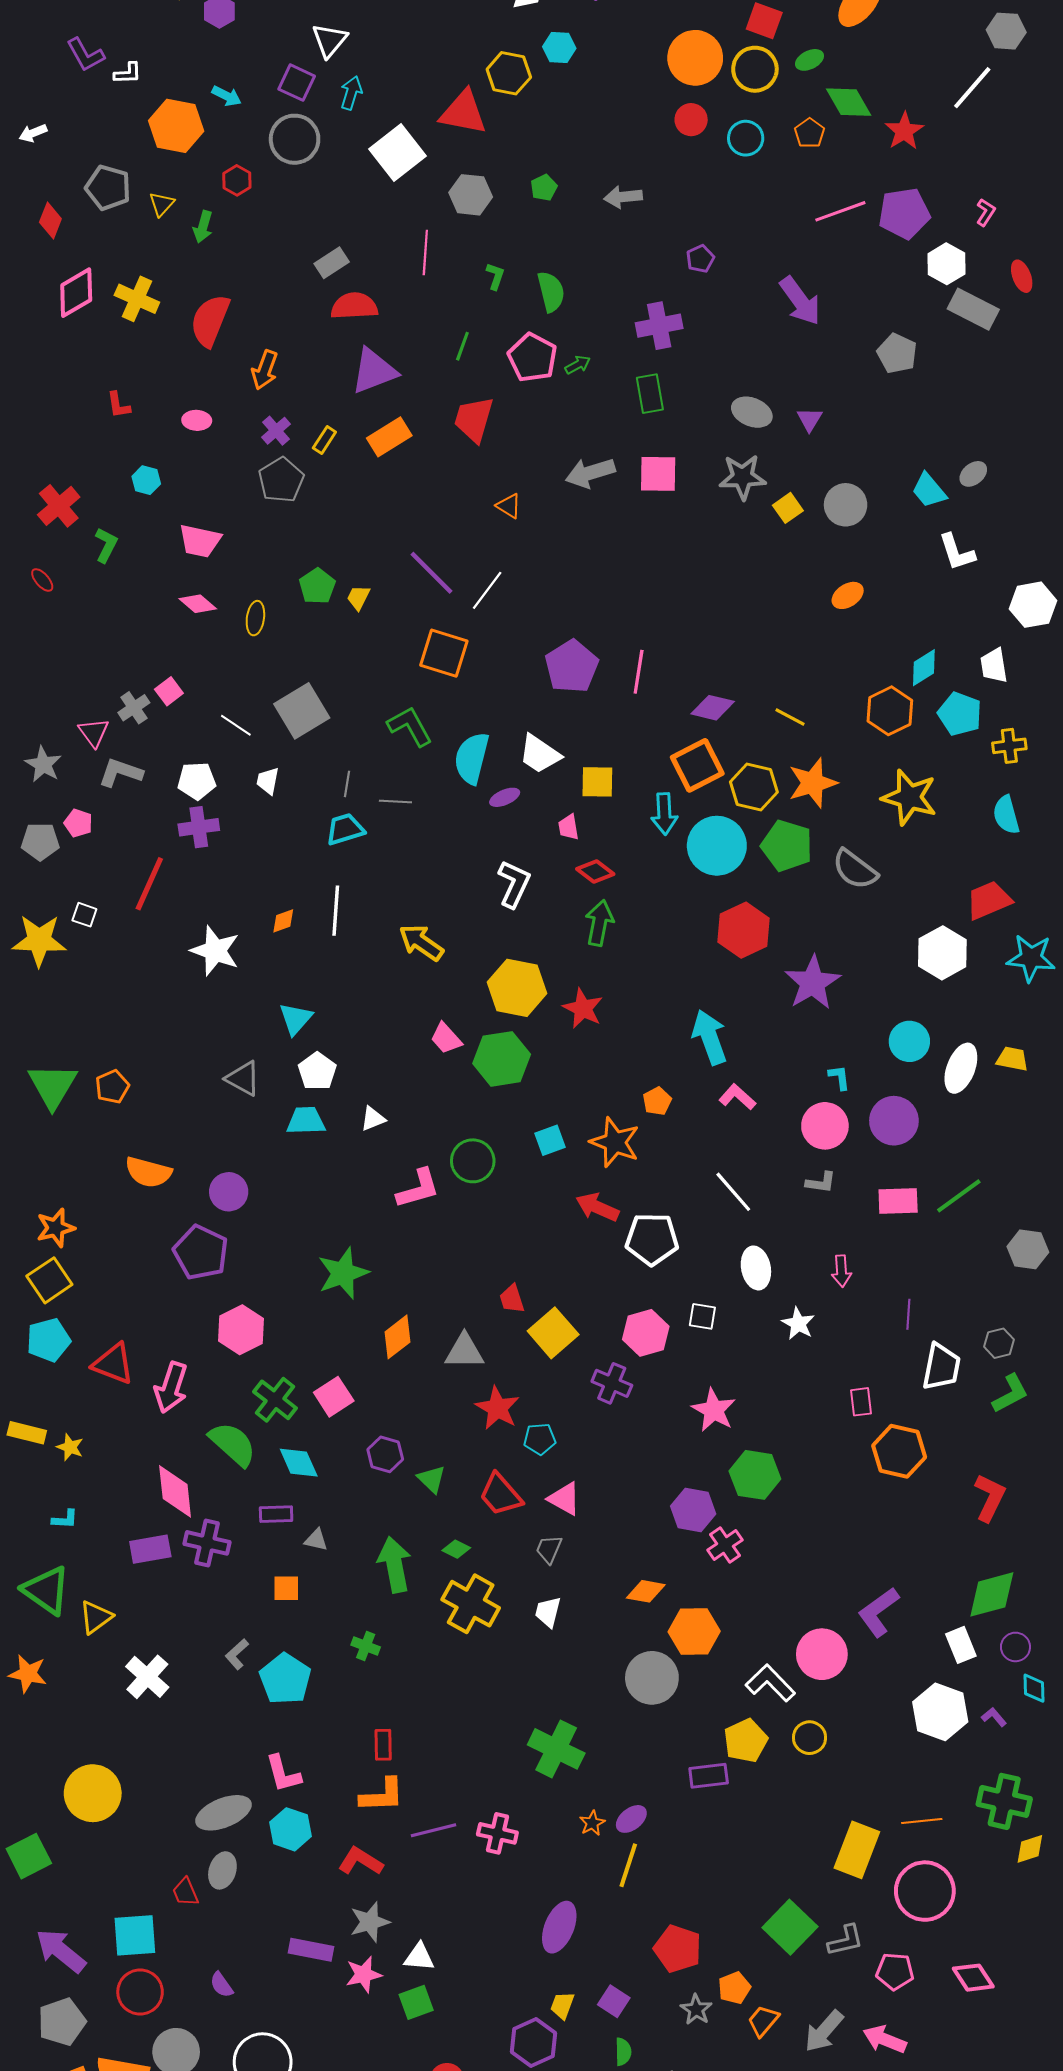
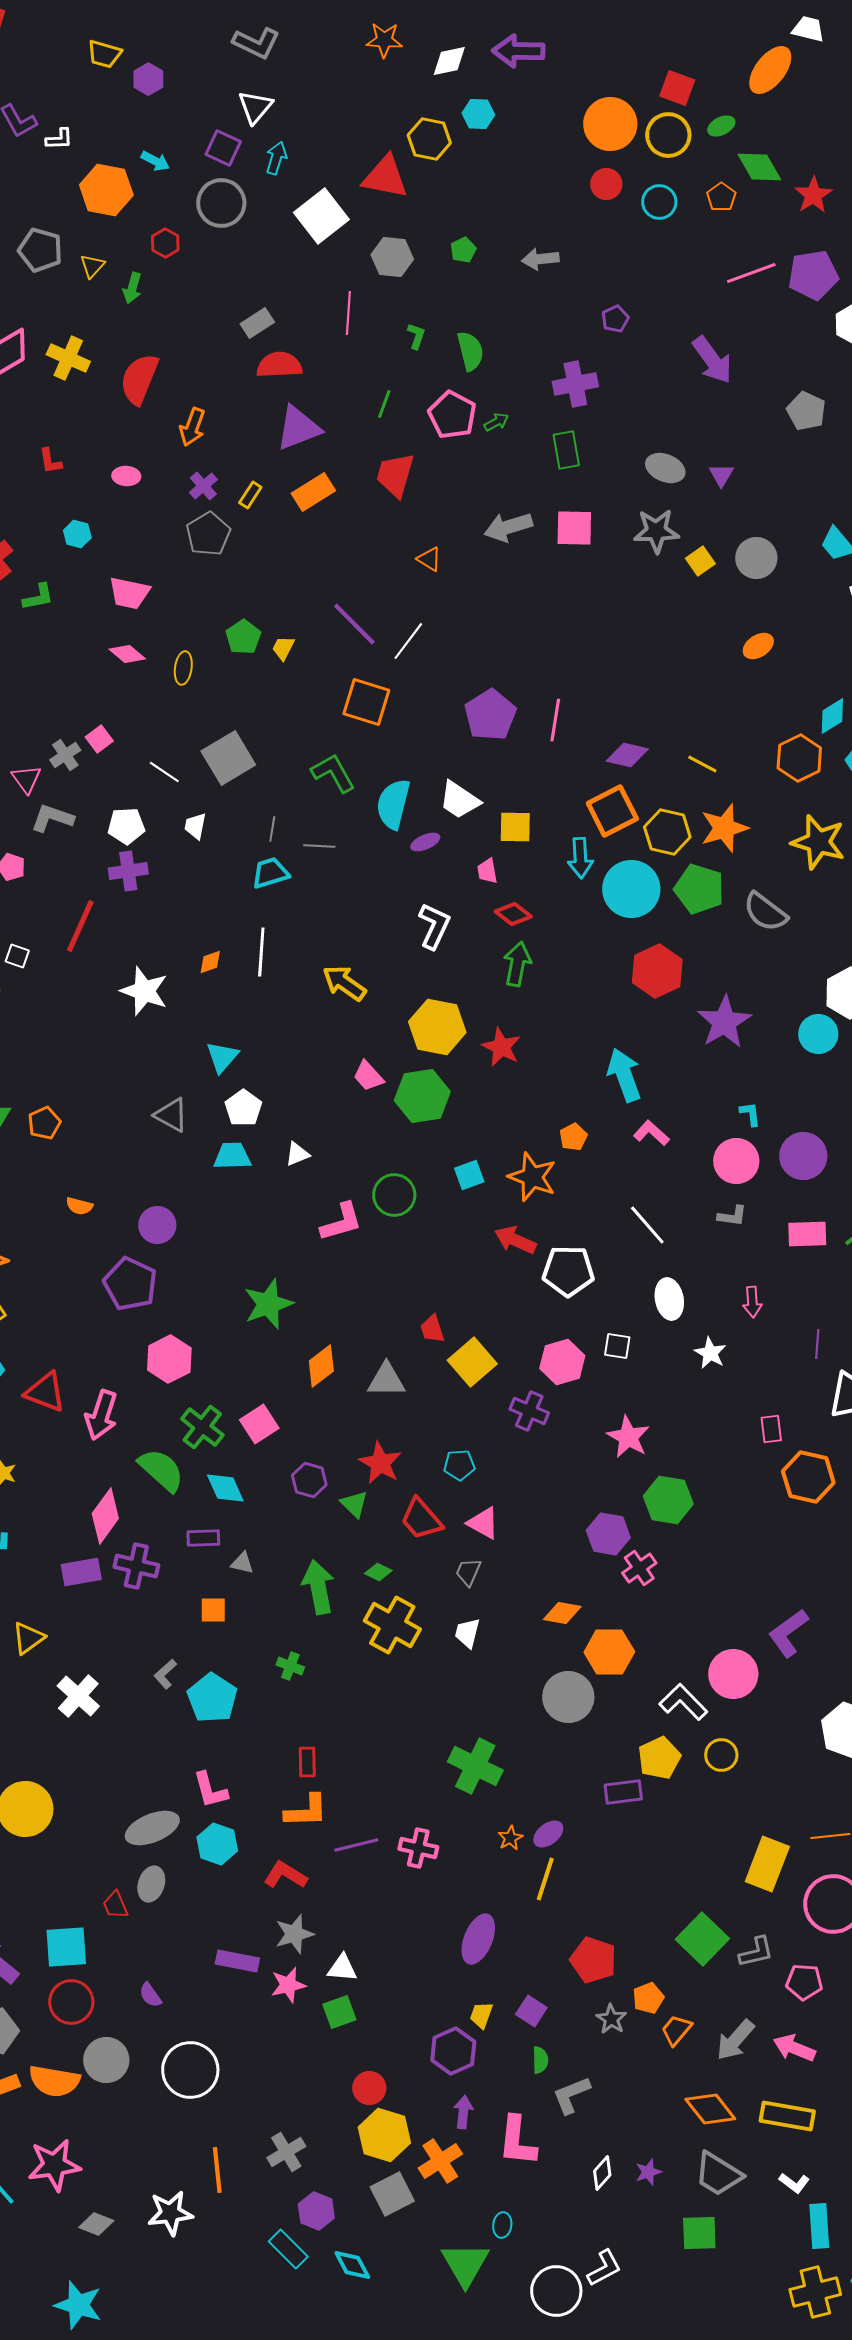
green L-shape: (106, 545) -> (38, 597), turned 52
cyan circle: (909, 1041) -> (818, 1034), moved
orange semicircle: (148, 1172) -> (79, 1206), size x0.6
red star: (497, 1408) -> (380, 1463), moved
pink diamond: (175, 1491) -> (105, 1516), turned 42

